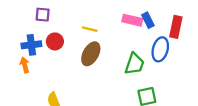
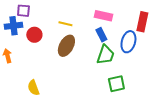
blue rectangle: (148, 20) -> (101, 35), moved
blue cross: (31, 45) -> (13, 26), moved

